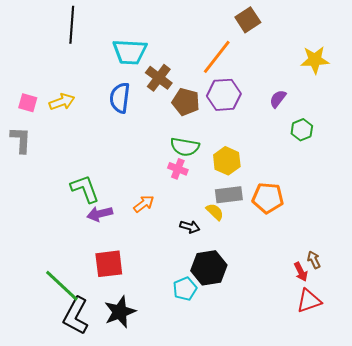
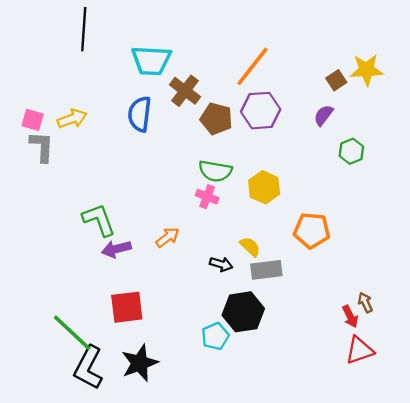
brown square: (248, 20) -> (336, 80), moved, size x0.7
gray L-shape: (21, 140) -> (42, 147), moved
gray rectangle: (229, 195) -> (266, 270), moved

